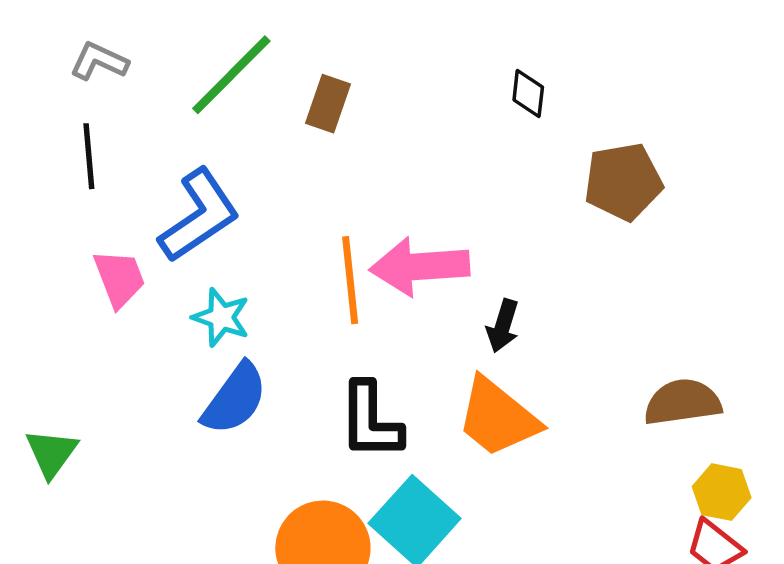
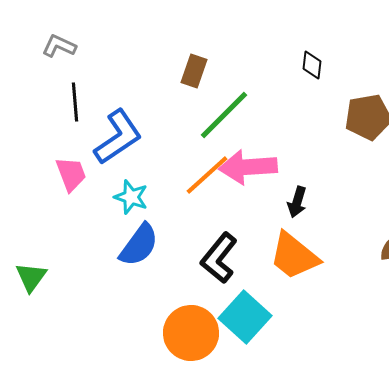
green line: (231, 75) -> (224, 115), moved
black line: (89, 156) -> (75, 102), moved
orange line: (350, 280) -> (207, 175), turned 54
black L-shape: (370, 421) -> (219, 258), turned 39

